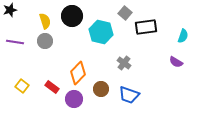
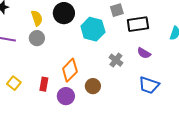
gray square: (125, 13) -> (117, 10), turned 32
purple semicircle: (176, 62) -> (144, 53), moved
red rectangle: (52, 87) -> (44, 84), turned 64
blue trapezoid: (129, 95) -> (149, 85), moved

